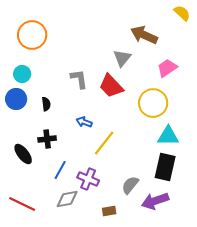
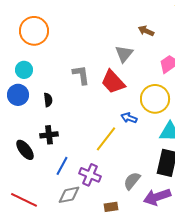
brown arrow: (144, 35) -> (146, 31), size x0.6
blue arrow: (84, 122) -> (129, 118), moved

